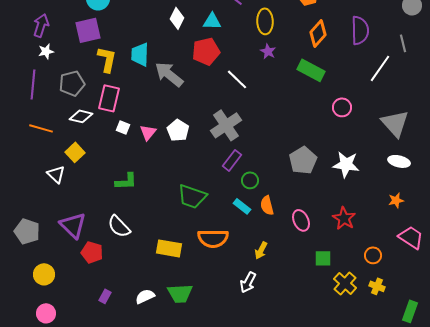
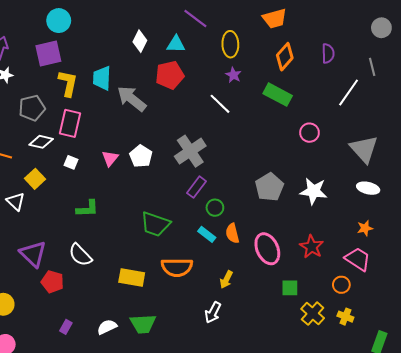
purple semicircle: (360, 30) -> (328, 53), size x0.7
white line: (237, 79) -> (220, 104), moved
white square: (123, 127) -> (71, 162), moved
pink ellipse: (301, 220) -> (267, 249), size x1.4
pink trapezoid: (411, 237) -> (358, 259), moved

